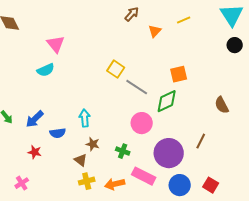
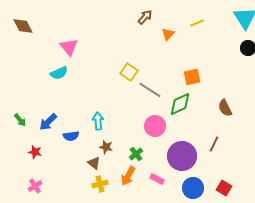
brown semicircle: (222, 105) -> (225, 108), moved
green cross: (123, 151) -> (136, 154), turned 32
red star: (35, 152) -> (35, 152), moved
pink rectangle: (144, 176) -> (157, 179), size x0.6
orange arrow: (115, 184) -> (128, 176), moved, turned -48

